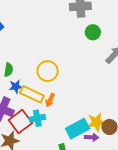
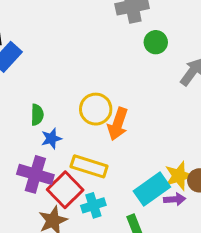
yellow rectangle: (32, 94) -> (89, 166), moved
orange arrow: (50, 100) -> (118, 124), moved, size x1.5
cyan cross: (37, 118) -> (93, 205), moved

